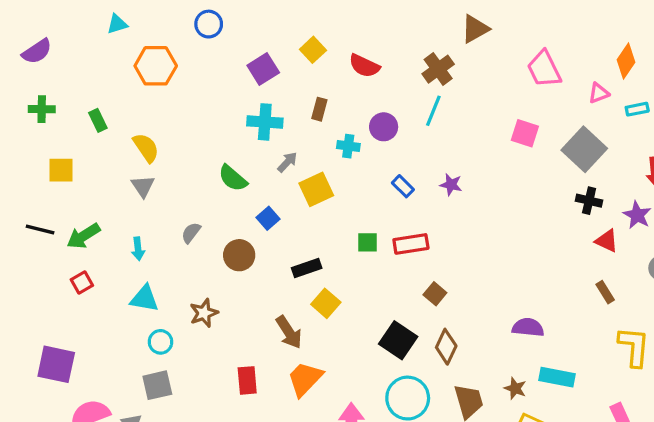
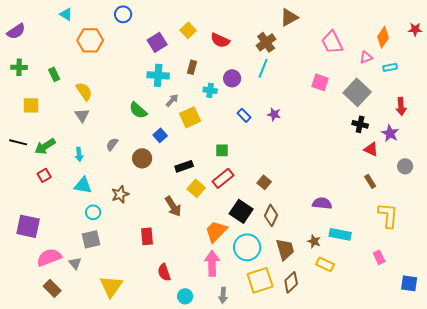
cyan triangle: (117, 24) -> (66, 14), turned 48
red rectangle: (411, 244) -> (223, 178), moved, turned -30
orange trapezoid: (305, 379) -> (216, 231), moved

